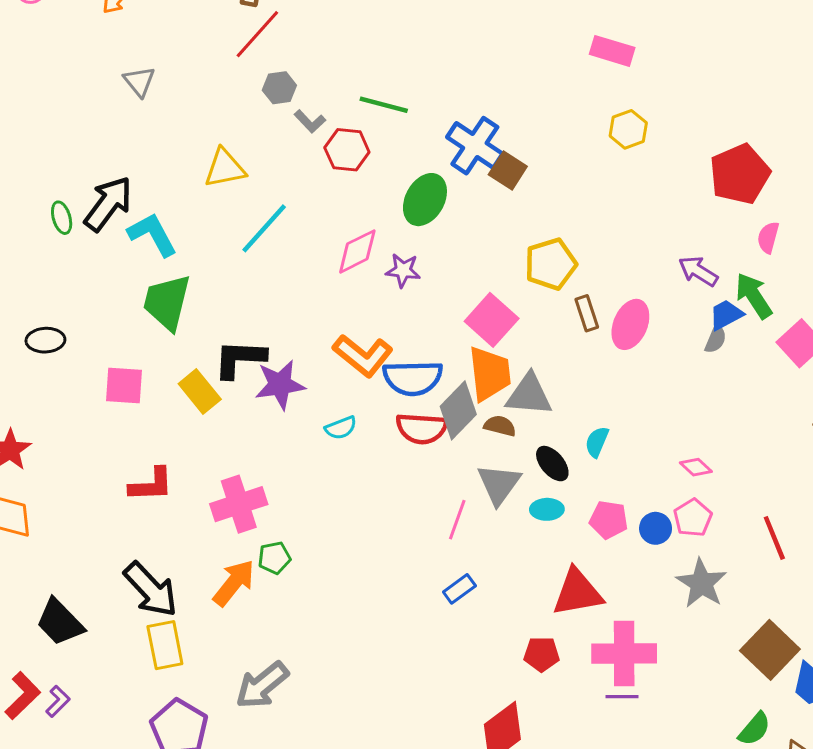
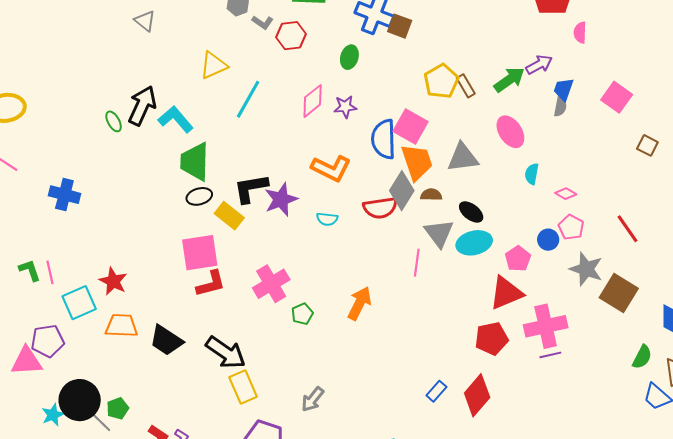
green ellipse: (425, 200) -> (349, 57), size x0.7
purple arrow: (698, 271) -> (539, 65), turned 132
green arrow: (754, 296) -> (509, 80), moved, turned 100
brown rectangle: (587, 313) -> (466, 86), moved
blue trapezoid: (726, 315) -> (564, 89), turned -30
pink ellipse: (630, 324) -> (510, 132), moved, turned -44
black ellipse: (45, 340) -> (199, 196), moved
blue semicircle: (413, 378) -> (384, 139), moved, turned 102
pink square: (124, 385) -> (200, 253), moved, size x1.4
gray triangle: (529, 395) -> (463, 158), moved
cyan semicircle: (341, 428) -> (327, 219), turned 40
cyan semicircle: (597, 442) -> (532, 174), moved
cyan ellipse: (547, 509) -> (474, 243), size x1.6
pink pentagon: (609, 520) -> (518, 259), moved, turned -30
orange arrow: (234, 583) -> (359, 303), moved
blue rectangle: (459, 589) -> (436, 391), moved
black trapezoid: (60, 622) -> (166, 340), moved
brown square: (770, 650) -> (619, 293), moved
red pentagon: (542, 654) -> (492, 339), size x1.4
gray arrow: (262, 685) -> (313, 399), size x0.7

